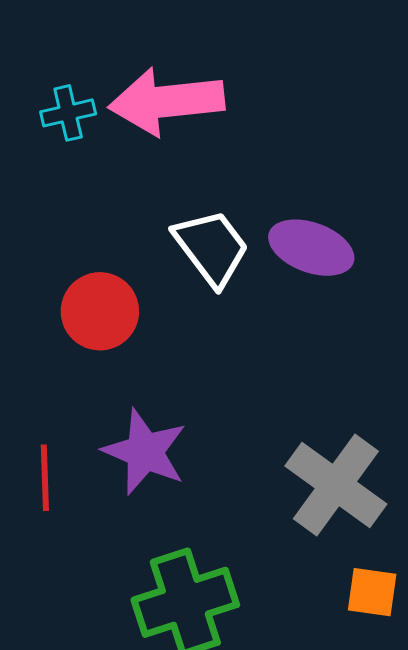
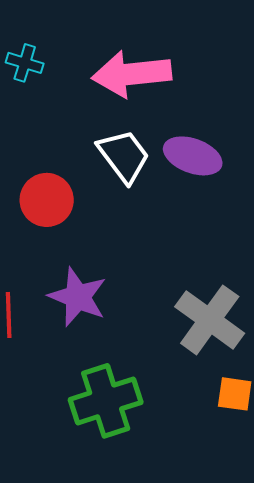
pink arrow: (167, 101) -> (132, 74), moved
cyan cross: (68, 113) -> (25, 63), turned 30

